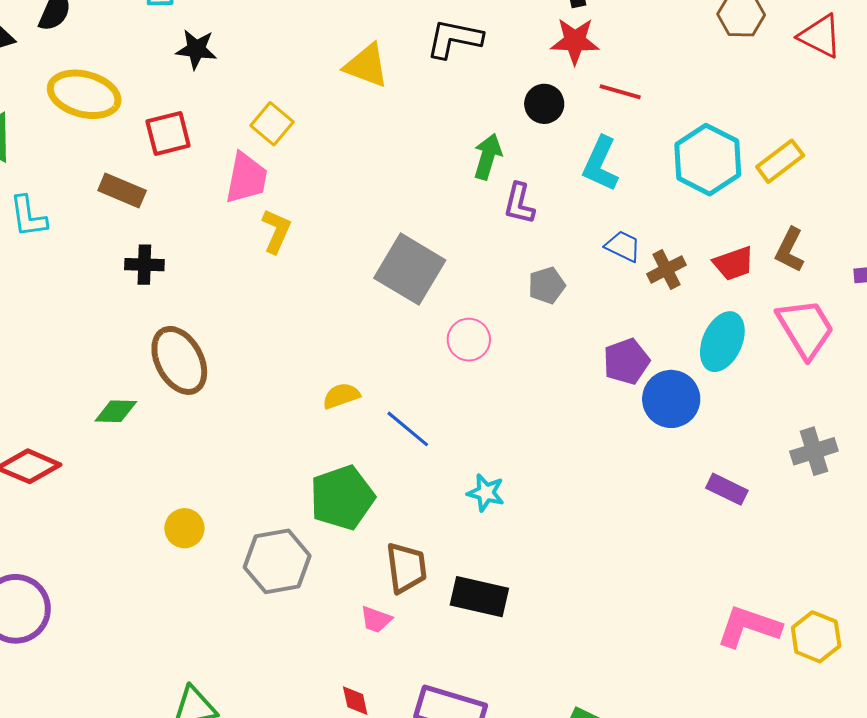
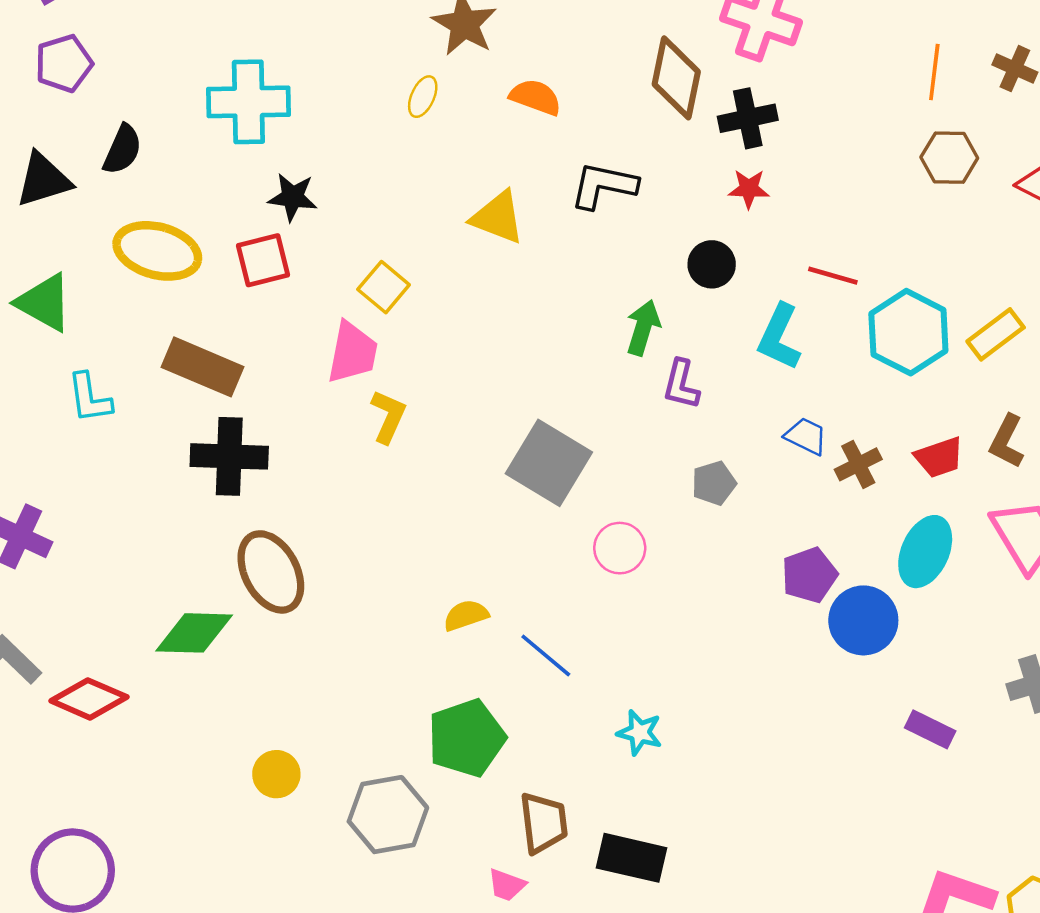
red star: (575, 41) -> (749, 189), size x0.7
red line: (620, 92) -> (833, 276), moved
red square: (168, 134) -> (263, 260), moved
brown rectangle: (122, 190) -> (203, 367), size x1.4
black cross: (144, 265) -> (229, 456), size x1.6
green diamond: (116, 411) -> (194, 633), size x1.5

